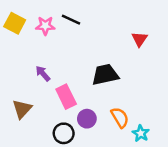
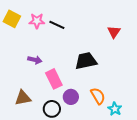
black line: (71, 20) -> (57, 25), moved
purple arrow: (43, 73) -> (35, 60), turned 144
brown triangle: (22, 109) -> (23, 98), moved, turned 36

